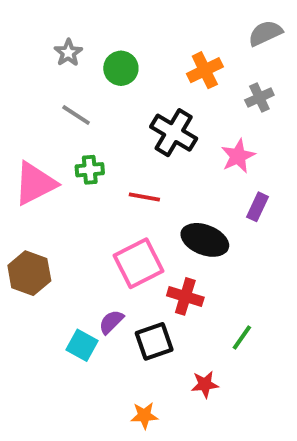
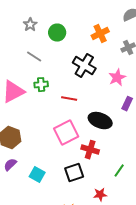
purple semicircle: (111, 322) -> (10, 165), moved

